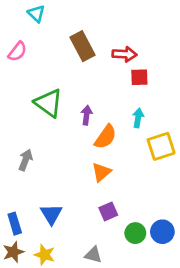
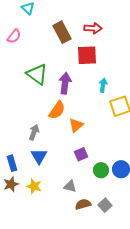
red arrow: (124, 54) -> (93, 28), moved
red square: (139, 77) -> (87, 55), moved, size x1.5
purple arrow: (87, 115) -> (65, 83), size x1.5
orange semicircle: (105, 137) -> (57, 110), moved
gray arrow: (26, 160) -> (34, 132), moved

